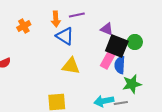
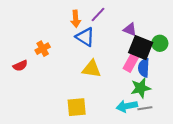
purple line: (77, 15) -> (98, 15), turned -35
orange cross: (24, 26) -> (43, 49), moved
green star: (132, 84) -> (141, 88), moved

